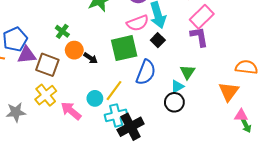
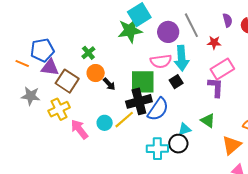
green triangle: (188, 72) -> (208, 121), moved, turned -42
gray star: (16, 112) -> (31, 96), moved
cyan cross: (116, 115) -> (157, 149), moved
black cross: (131, 127) -> (139, 101), moved

